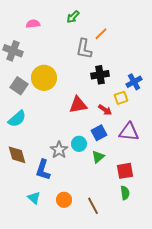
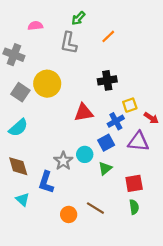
gray L-shape: (84, 49) -> (69, 43), moved
blue cross: (134, 82) -> (116, 121), moved
red arrow: (105, 110) -> (151, 118), moved
cyan triangle: (34, 198) -> (23, 199), moved
brown line: (93, 206) -> (95, 208), moved, turned -30

